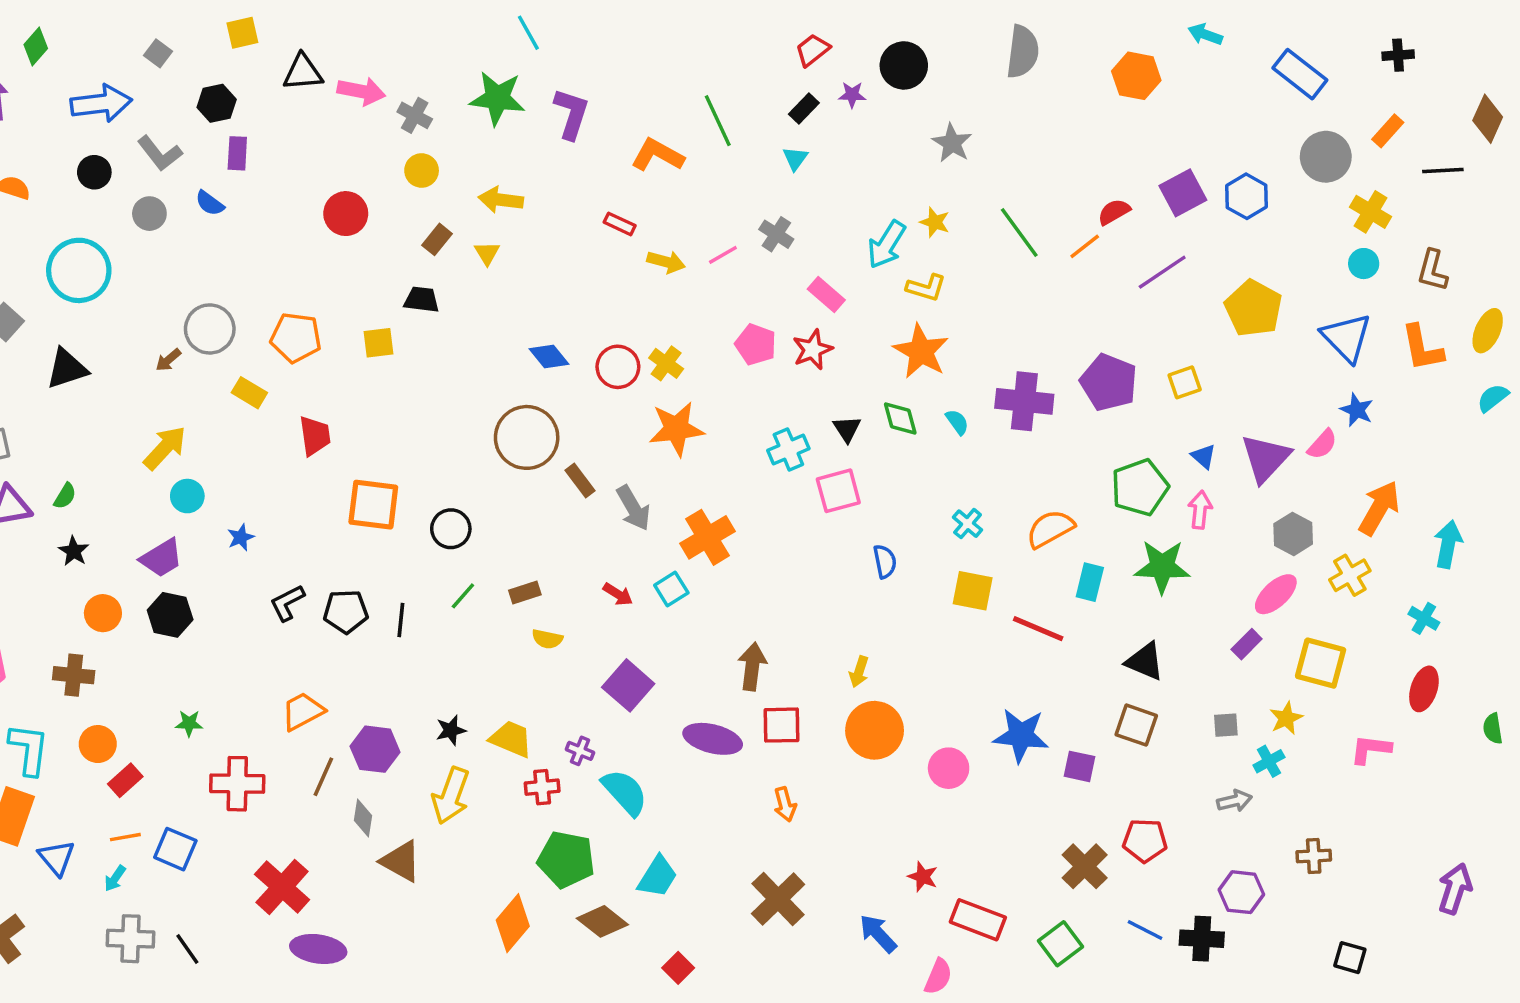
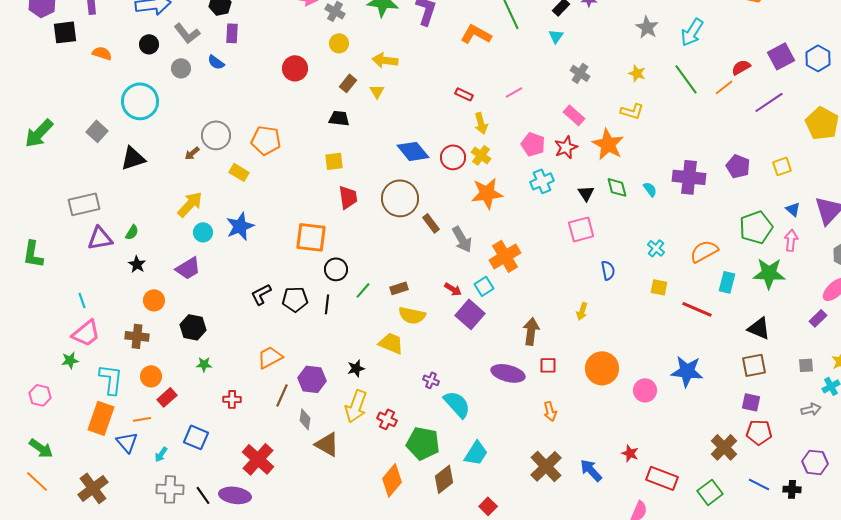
red rectangle: (620, 224) -> (464, 94), moved
gray cross: (776, 234) -> (580, 73), moved
cyan arrow: (887, 245) -> (692, 32), moved
yellow arrow: (666, 262) -> (481, 123), moved, turned 60
yellow square: (378, 343) -> (334, 161), moved
orange star: (921, 351) -> (608, 144), moved
blue diamond: (549, 357) -> (413, 151), size x1.4
purple pentagon: (1109, 382) -> (738, 166), size x0.7
red trapezoid: (315, 436) -> (348, 197), moved
cyan cross: (788, 450) -> (542, 181), moved
black circle: (451, 529) -> (336, 269), moved
blue star: (241, 537) -> (240, 226), moved, size x1.8
yellow square: (973, 591) -> (659, 287), size x0.7
black hexagon: (170, 615) -> (193, 327), moved
yellow semicircle: (547, 639) -> (412, 315), size x1.5
yellow arrow: (859, 672) -> (582, 311), moved
purple square: (628, 685) -> (470, 314), moved
red square: (782, 725) -> (548, 365), size x0.7
brown square: (1136, 725) -> (754, 365), turned -30
yellow trapezoid: (511, 739) -> (391, 343), moved
purple square: (1079, 766) -> (751, 402), moved
red cross: (237, 784) -> (232, 399), size x0.6
red cross: (542, 787) -> (387, 419), moved, turned 30
orange line: (125, 837) -> (142, 419), moved
brown diamond: (602, 921) -> (444, 479), turned -76
blue arrow: (878, 933) -> (591, 470), moved
black cross: (1202, 939) -> (792, 489), size x0.7
purple ellipse: (318, 949) -> (235, 495), moved

